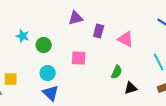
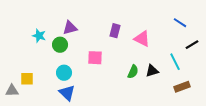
purple triangle: (76, 18) -> (70, 28), moved
black triangle: (131, 88) -> (152, 71), moved

